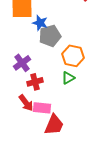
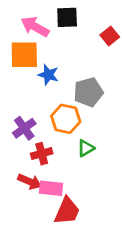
gray pentagon: (50, 36) -> (88, 92), moved
orange hexagon: (73, 56) -> (66, 119), moved
red arrow: (26, 103) -> (30, 182), turned -30

